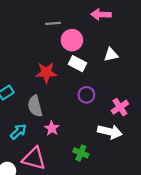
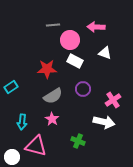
pink arrow: (101, 14) -> (96, 27), moved
white triangle: (111, 55) -> (105, 53), turned 32
gray semicircle: (35, 106) -> (53, 96), moved, turned -108
cyan arrow: (18, 132) -> (22, 122), turned 140

